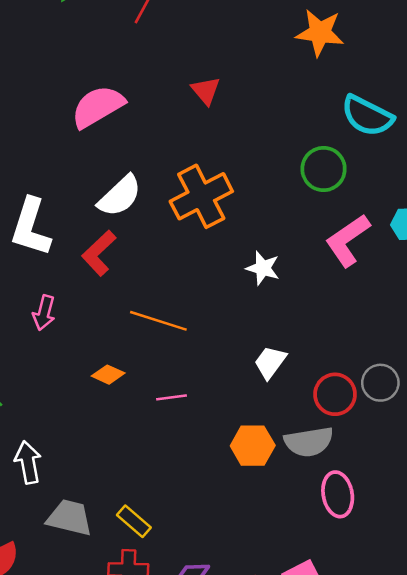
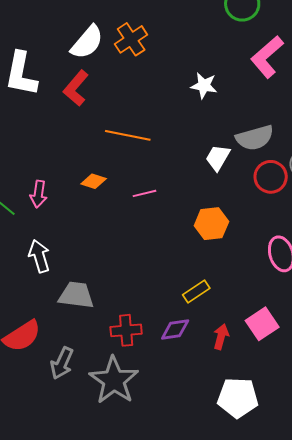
orange cross: (201, 196) -> (131, 39), moved, size x0.7
pink arrow: (44, 313) -> (39, 194), moved
gray semicircle: (309, 442) -> (255, 138), moved
yellow rectangle: (134, 521) -> (196, 292), moved, turned -68

